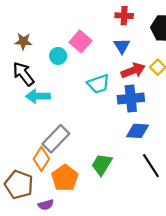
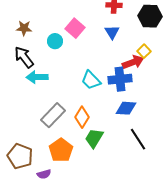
red arrow: (133, 70) -> (133, 62), moved
cyan trapezoid: (98, 84) -> (91, 80), moved, turned 65
orange diamond: (41, 159) -> (82, 117), moved

